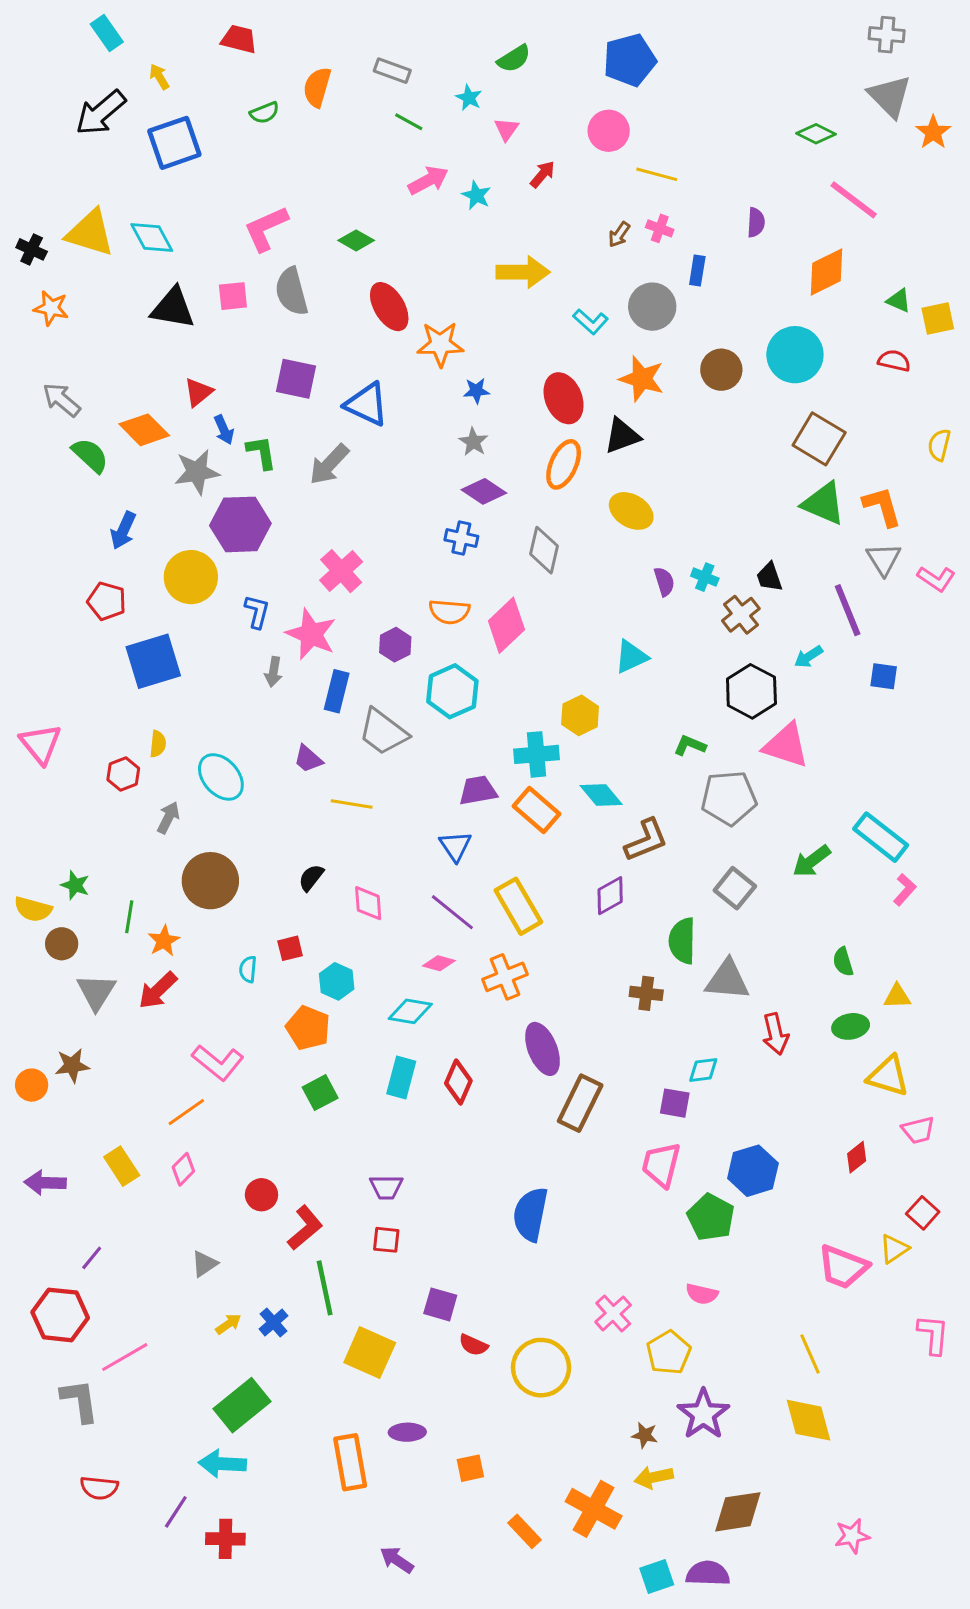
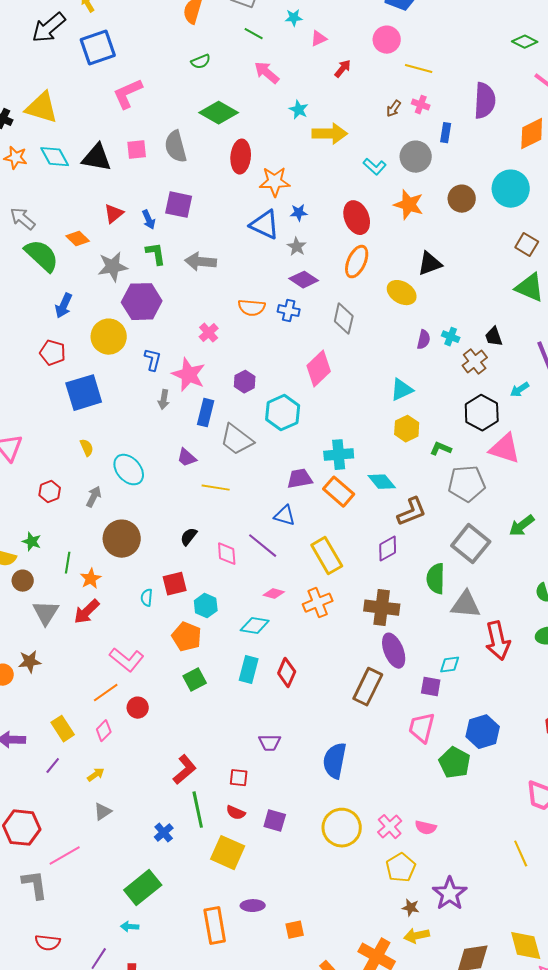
cyan star: (469, 98) -> (294, 18), turned -30
green semicircle: (264, 113) -> (201, 62), moved
pink triangle: (506, 129) -> (319, 39), turned 30
pink arrow: (428, 180) -> (267, 73), turned -112
cyan star: (476, 195) -> (299, 110), moved
purple semicircle: (756, 222) -> (485, 101), size x1.8
pink L-shape: (266, 228) -> (128, 94), moved
cyan diamond: (152, 237) -> (55, 157), moved
green diamond: (356, 240) -> (219, 113), size x1.6
red ellipse: (389, 307) -> (241, 157), turned 36
blue triangle: (367, 404) -> (265, 225), moved
orange diamond: (144, 430) -> (78, 239), size x0.7
blue arrow: (224, 430) -> (149, 220), moved
black triangle: (622, 436) -> (430, 264), moved
brown square: (819, 439) -> (527, 245), size x0.7
green semicircle: (90, 455) -> (42, 256), size x1.4
gray arrow: (329, 464) -> (201, 262), turned 52
pink cross: (341, 571) -> (209, 333), size x0.7
purple semicircle: (664, 582) -> (424, 340), turned 30
orange semicircle: (449, 612) -> (252, 308), moved
yellow hexagon: (580, 715) -> (407, 429), moved
yellow semicircle: (158, 744) -> (87, 448), turned -30
red hexagon: (123, 774) -> (50, 492), moved
blue triangle: (455, 846) -> (285, 516), turned -40
gray square: (735, 888) -> (471, 544), size x1.4
purple line: (452, 912) -> (263, 546), moved
red square: (290, 948) -> (175, 584), size x1.4
brown cross: (646, 993) -> (382, 608), moved, size x1.6
red arrow: (775, 1034) -> (498, 641), size x1.4
purple ellipse: (543, 1049) -> (394, 651), moved
purple trapezoid: (386, 1187) -> (270, 743), moved
red circle: (261, 1195) -> (138, 708), moved
purple line: (92, 1258) -> (53, 766), moved
gray triangle: (204, 1264) -> (103, 812), moved
pink semicircle: (702, 1294) -> (426, 828), moved
yellow arrow: (228, 1324) -> (96, 775), moved
red semicircle: (473, 1345) -> (236, 813), moved
yellow pentagon: (669, 1353) -> (401, 868), moved
yellow circle: (541, 1368) -> (342, 828), moved
yellow diamond: (809, 1420) -> (526, 946), moved
cyan arrow: (222, 1464) -> (130, 927), size x0.6

